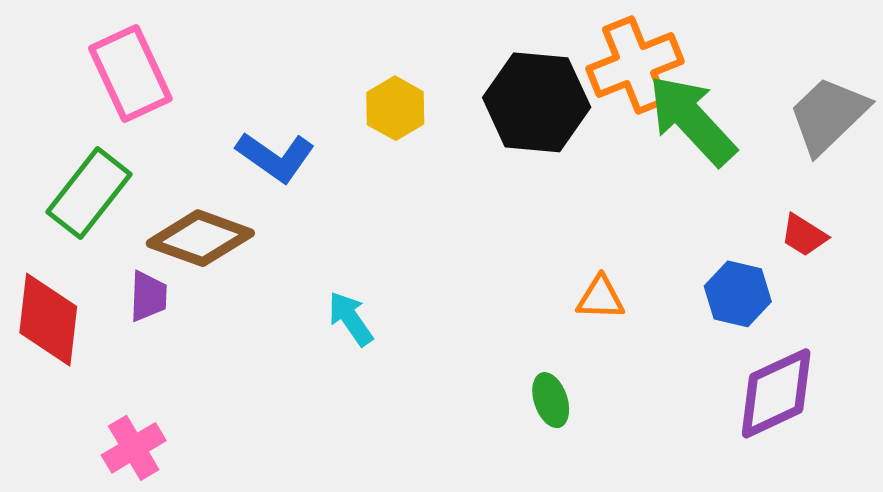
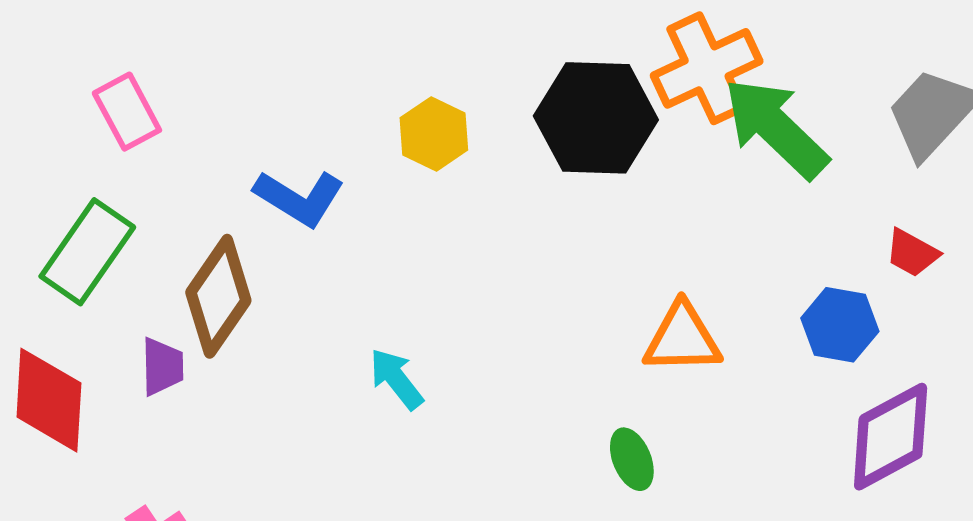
pink rectangle: (130, 73) -> (127, 112), size x0.7
brown diamond: (200, 238) -> (218, 296), turned -72
orange triangle: (600, 298) -> (682, 338), size x1.4

